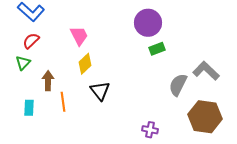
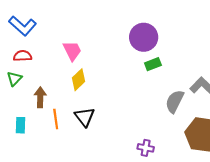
red semicircle: (31, 41) -> (23, 56), turned 42
black triangle: (100, 91) -> (85, 117), moved

